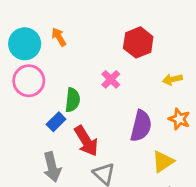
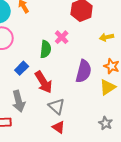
green semicircle: (73, 100) -> (46, 49), moved
yellow triangle: (163, 161) -> (108, 87), moved

